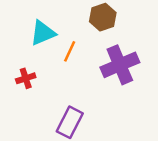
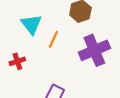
cyan triangle: (43, 33) -> (31, 24), turned -45

